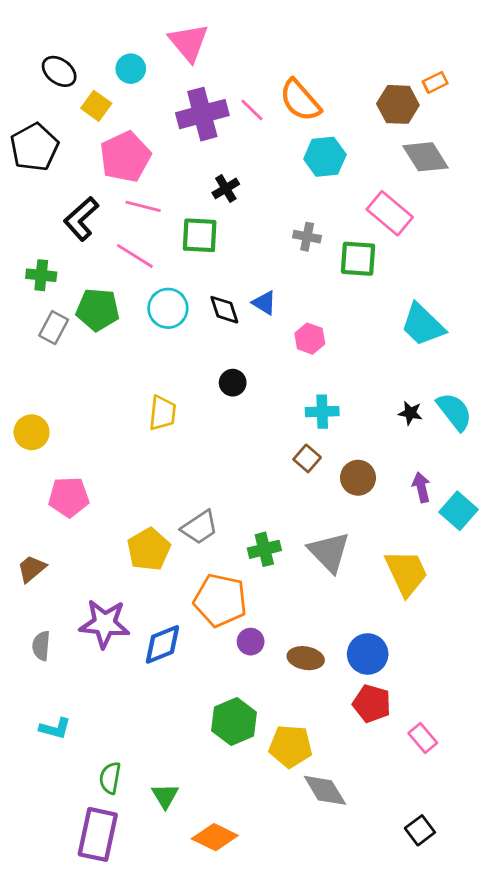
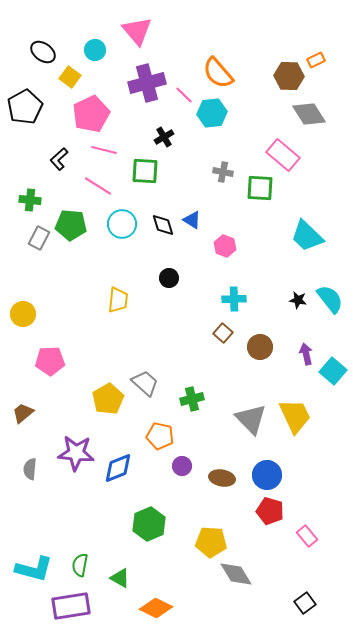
pink line: (252, 110) -> (184, 95), moved
cyan hexagon: (325, 157) -> (212, 113), moved
black L-shape: (81, 219) -> (59, 159), size x0.7
gray trapezoid: (200, 527) -> (145, 383), turned -104
gray triangle: (329, 552) -> (251, 419), moved
orange pentagon: (220, 600) -> (160, 436), size x0.7
green hexagon: (234, 721) -> (149, 524), moved
cyan L-shape: (55, 728) -> (34, 569), moved, size x1.6
green triangle: (165, 796) -> (120, 578), turned -30
purple rectangle: (98, 834) -> (71, 606), turned 69

